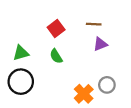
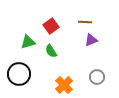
green triangle: (21, 53) -> (28, 42), moved
orange cross: (84, 94) -> (64, 85), moved

